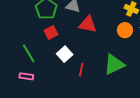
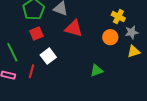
green triangle: (114, 65) -> (97, 71), size x0.6
red line: (81, 70) -> (31, 71), moved

